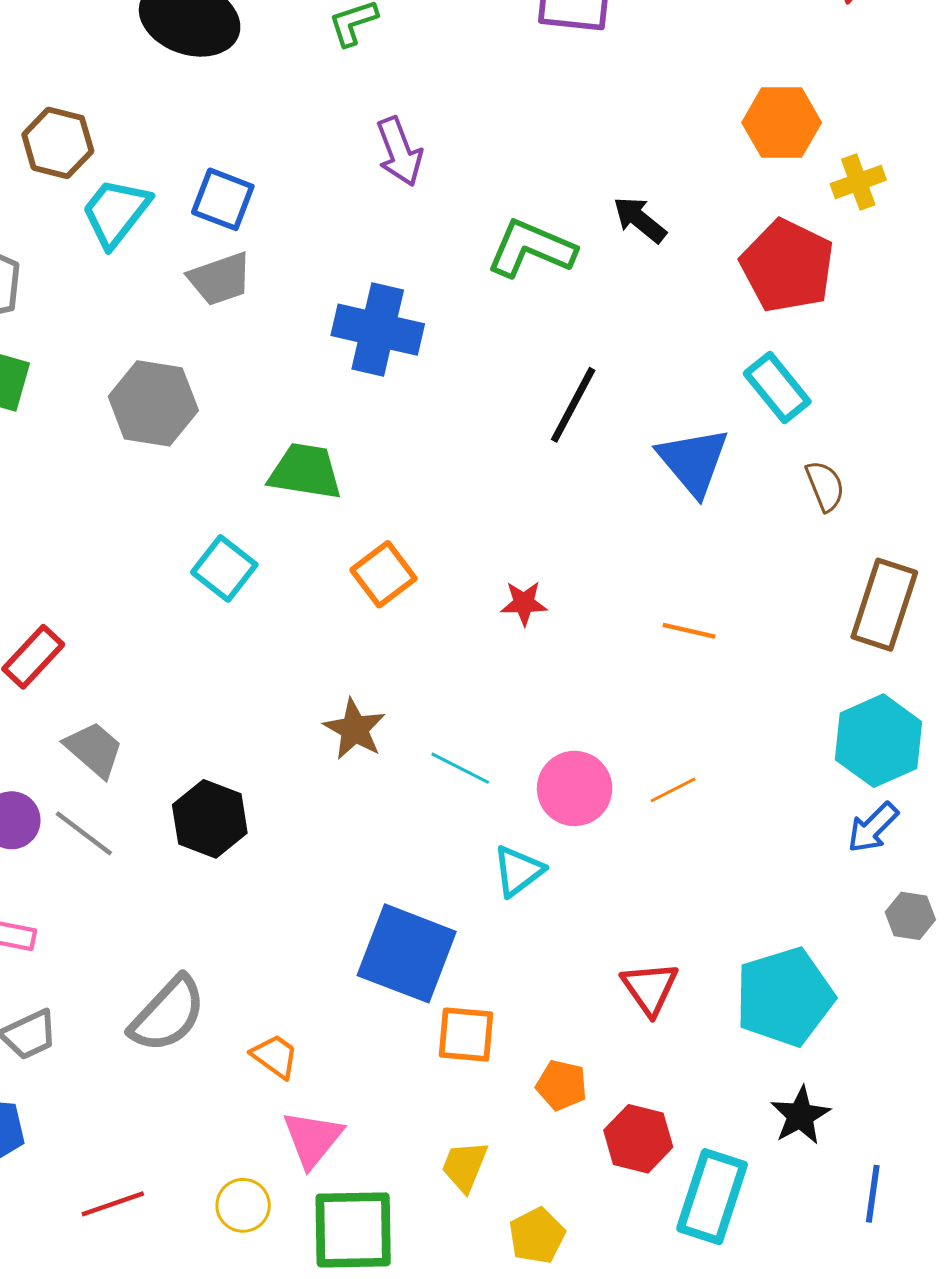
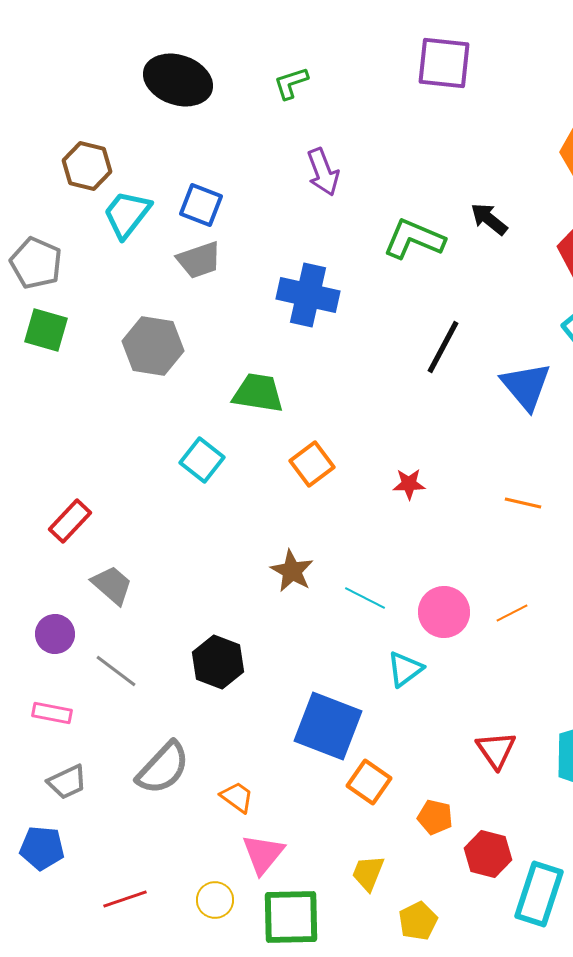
black hexagon: (210, 819) -> (218, 662), moved
gray line: (84, 833) -> (116, 671), moved
orange square: (466, 1035) -> (369, 782), turned 30

